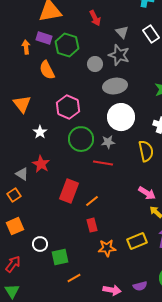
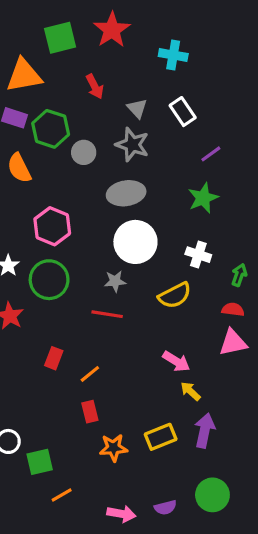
gray circle: (95, 64) -> (84, 152), moved
green circle: (81, 139) -> (49, 280), moved
yellow semicircle: (146, 151) -> (175, 295), turned 75
red rectangle: (69, 191) -> (54, 358), size x0.6

